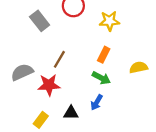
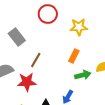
gray rectangle: (40, 21) -> (17, 37), moved
green arrow: (101, 78) -> (83, 75), moved, turned -42

